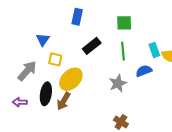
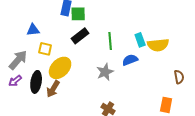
green square: (124, 23) -> (78, 14), moved
blue triangle: (43, 40) -> (33, 30), turned 48
purple arrow: (20, 102) -> (15, 81), moved, turned -40

